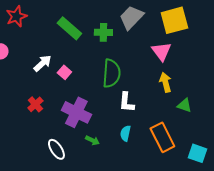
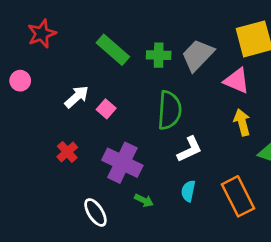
gray trapezoid: (131, 17) -> (198, 55), moved
pink triangle: (161, 51) -> (237, 81), turned -30
white L-shape: (126, 102) -> (190, 149), turned -120

